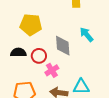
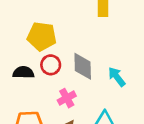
cyan arrow: (87, 35) -> (117, 77), moved
red circle: (39, 56) -> (51, 65), moved

